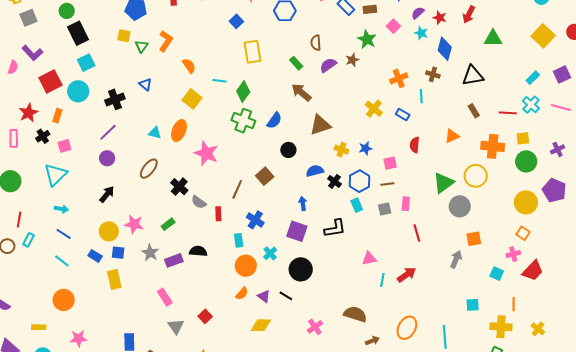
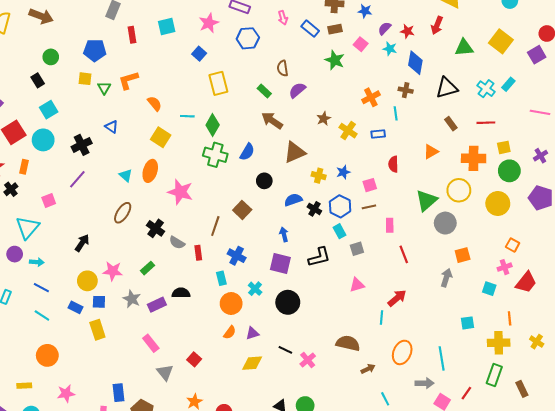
green circle: (67, 11) -> (51, 57), moved
black rectangle: (78, 33) -> (38, 80), size x0.6
yellow square: (543, 36) -> (501, 41), moved
orange L-shape: (166, 41) -> (128, 80), turned -135
brown star: (352, 60) -> (324, 119), moved
purple square: (562, 75) -> (537, 55), moved
cyan cross: (531, 105) -> (486, 89), moved
blue rectangle: (403, 115) -> (378, 134), turned -32
cyan triangle: (155, 133) -> (126, 175), turned 32
pink square: (64, 146) -> (49, 200), moved
purple circle: (107, 158) -> (15, 254), moved
yellow circle: (526, 202) -> (498, 204), moved
gray square: (385, 209) -> (357, 249), moved
cyan line: (382, 280) -> (382, 318), moved
purple triangle: (264, 296) -> (252, 333), turned -48
black line: (286, 296) -> (285, 350), moved

